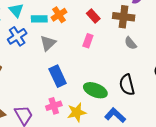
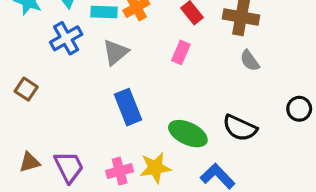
black semicircle: (127, 85) -> (240, 128), turned -55
pink cross: (54, 106) -> (120, 171), moved

